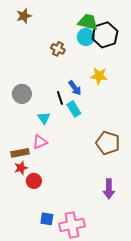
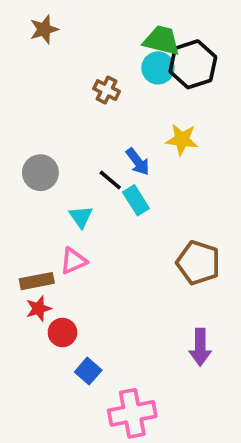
black line: (60, 98) -> (110, 180), turned -32
blue square: (47, 219) -> (88, 371), moved, turned 32

